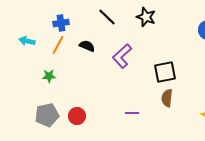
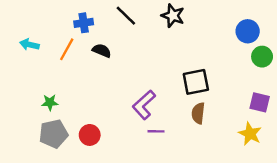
blue cross: (61, 23) -> (84, 23), moved
purple L-shape: (122, 56) -> (144, 105), moved
green star: (49, 76) -> (50, 102), moved

